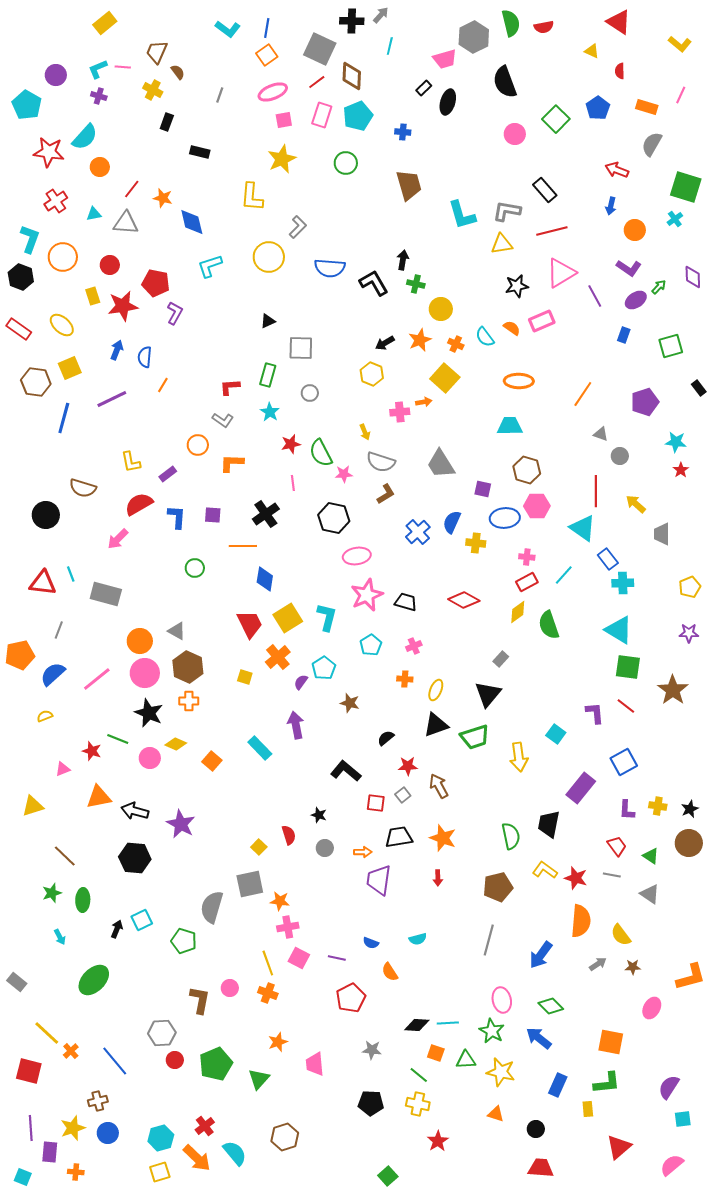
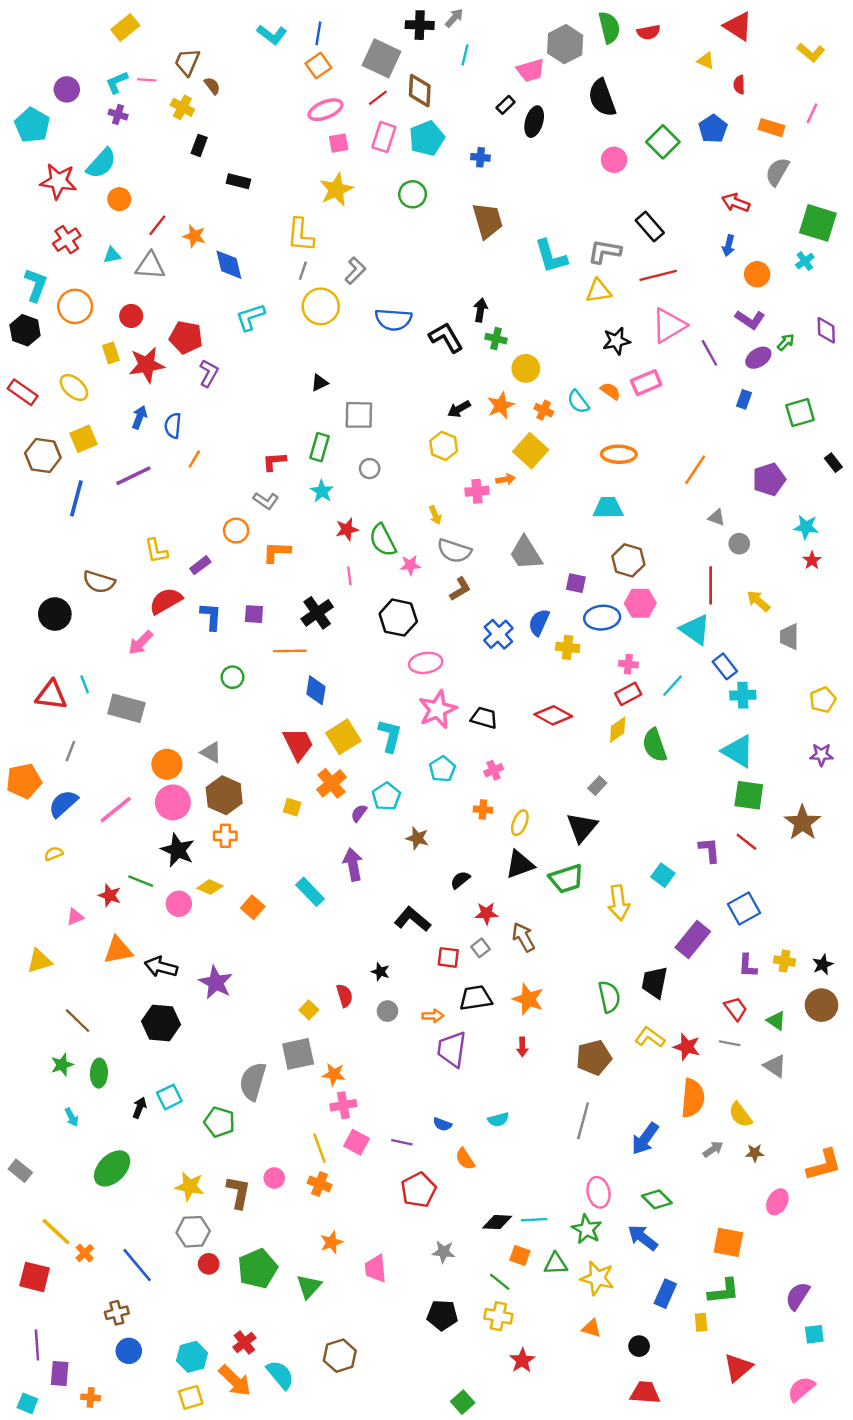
gray line: (220, 95) -> (303, 271), moved
yellow star: (73, 1128) -> (190, 1186), moved, turned 30

